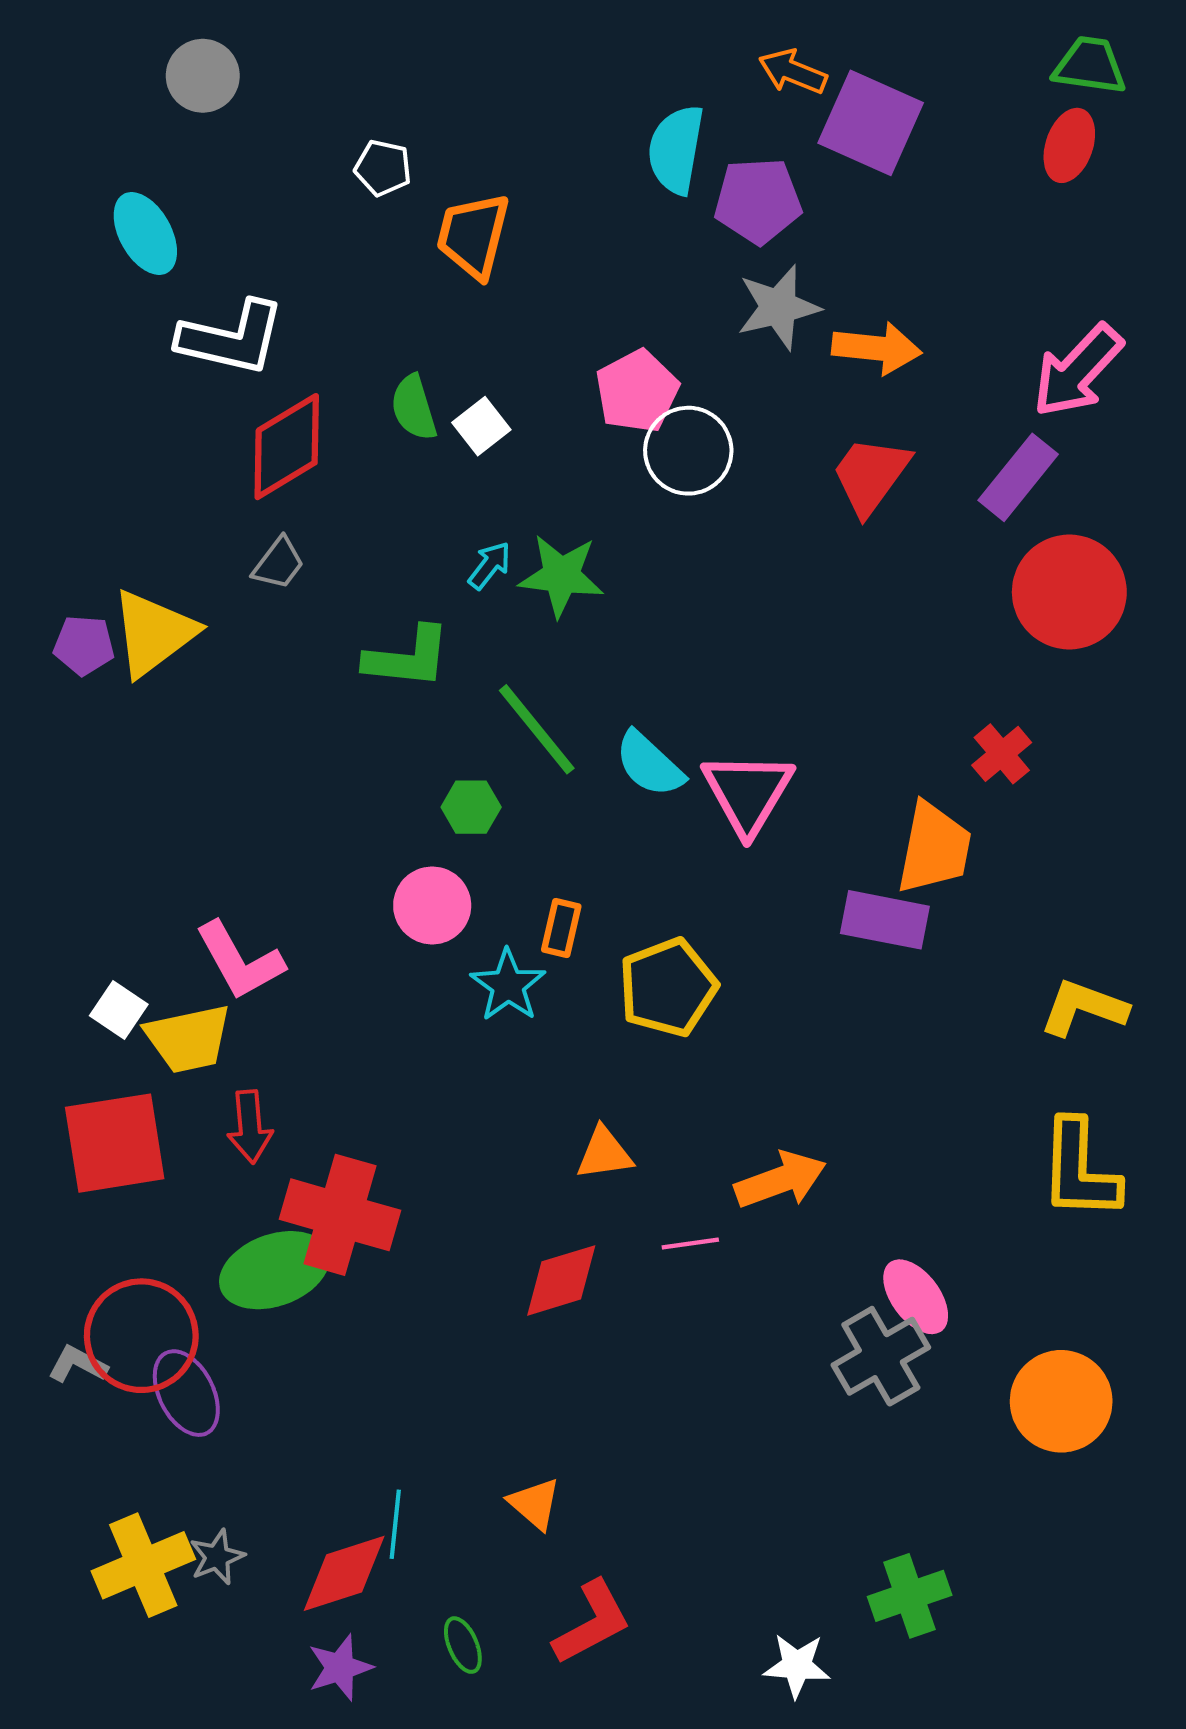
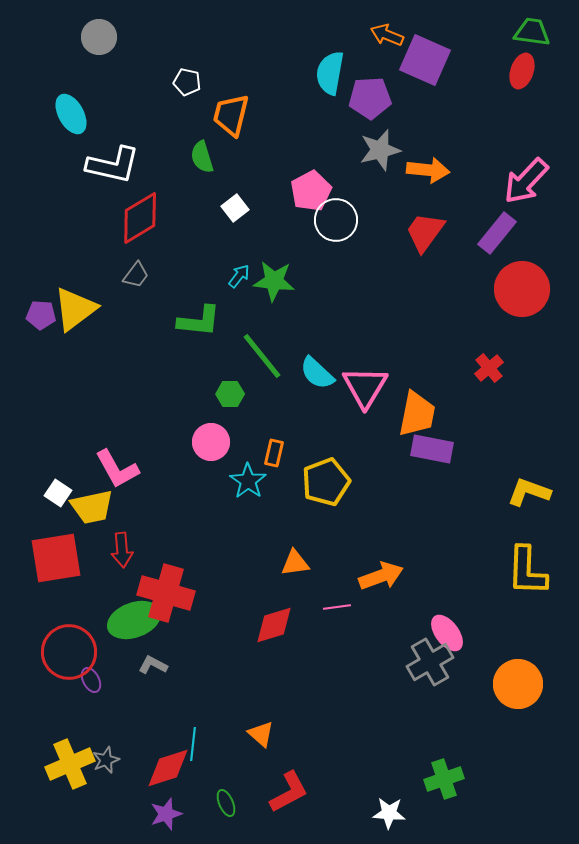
green semicircle: (414, 408) -> (202, 157), moved
orange trapezoid: (934, 848) -> (417, 414), moved
gray L-shape: (78, 1364) -> (153, 665), moved
purple ellipse: (186, 1393) -> (91, 680), size x0.6

